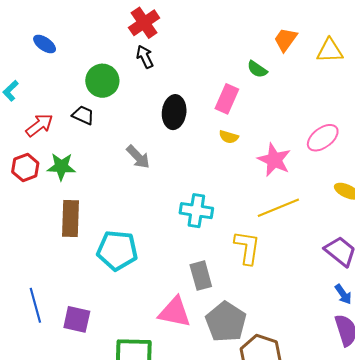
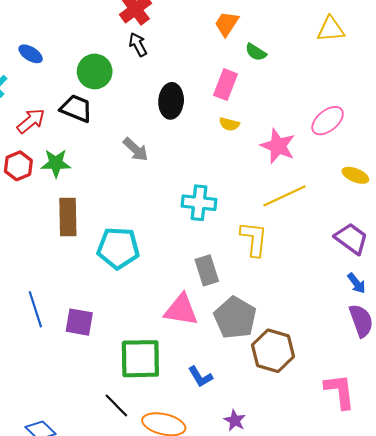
orange trapezoid: (285, 40) -> (227, 24), moved
blue ellipse: (45, 44) -> (31, 54), moved
black trapezoid: (83, 115) -> (76, 108), size x1.4

